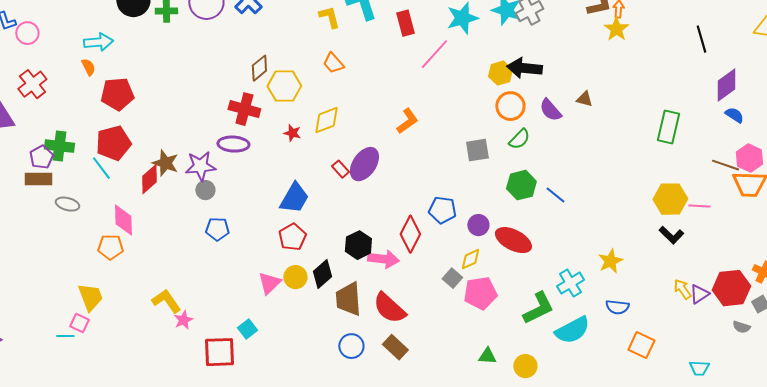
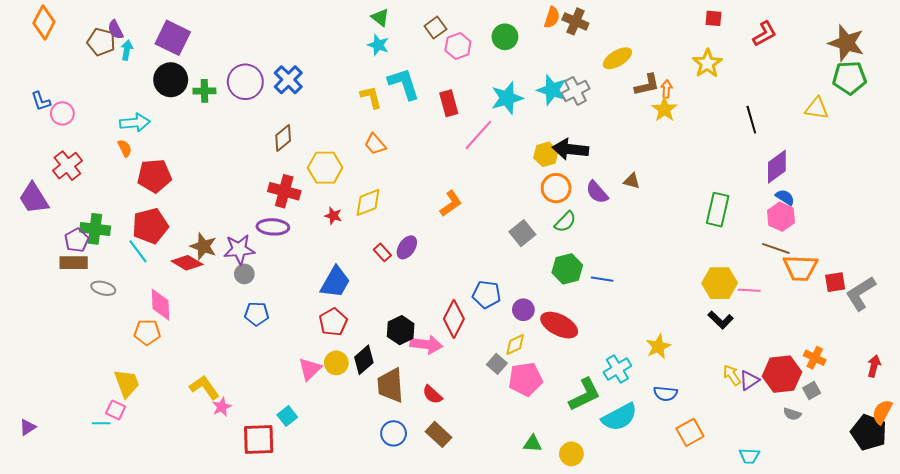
brown diamond: (259, 68) -> (283, 138), moved
gray square: (477, 150) -> (522, 233), turned -30
pink hexagon: (749, 158) -> (781, 217), moved
purple ellipse: (364, 164) -> (407, 247), size x0.7
red diamond: (149, 179) -> (187, 263), turned 72
blue line: (555, 195) -> (602, 279), turned -30
red semicircle: (389, 308) -> (432, 395), size x0.6
orange square: (641, 345) -> (690, 432), turned 36

